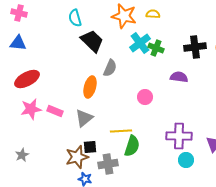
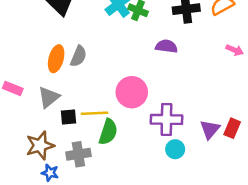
gray semicircle: (110, 68) -> (78, 56), moved
pink circle: (145, 97) -> (132, 92), moved, size x1.6
black square: (90, 147) -> (69, 117), moved

